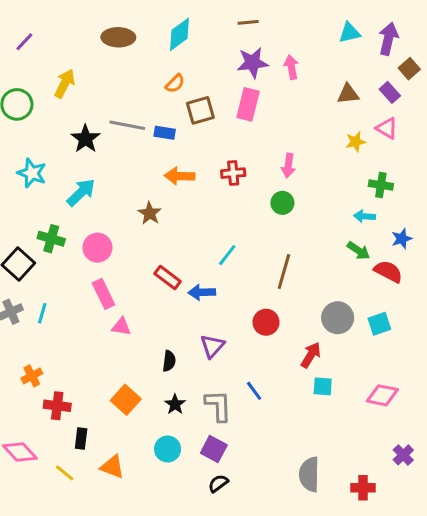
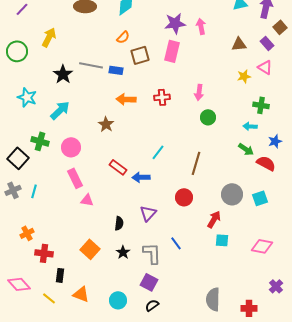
green circle: (282, 203) -> (208, 117), moved
cyan circle: (168, 449) -> (118, 300), moved

